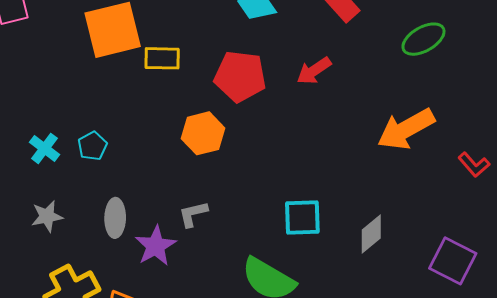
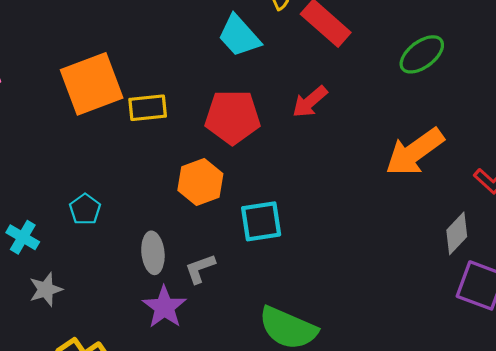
cyan cross: (45, 148) -> (23, 237), moved
cyan square: (302, 217) -> (261, 221), moved
gray ellipse: (115, 218) -> (153, 253), moved
gray diamond: (371, 234) -> (457, 233), moved

